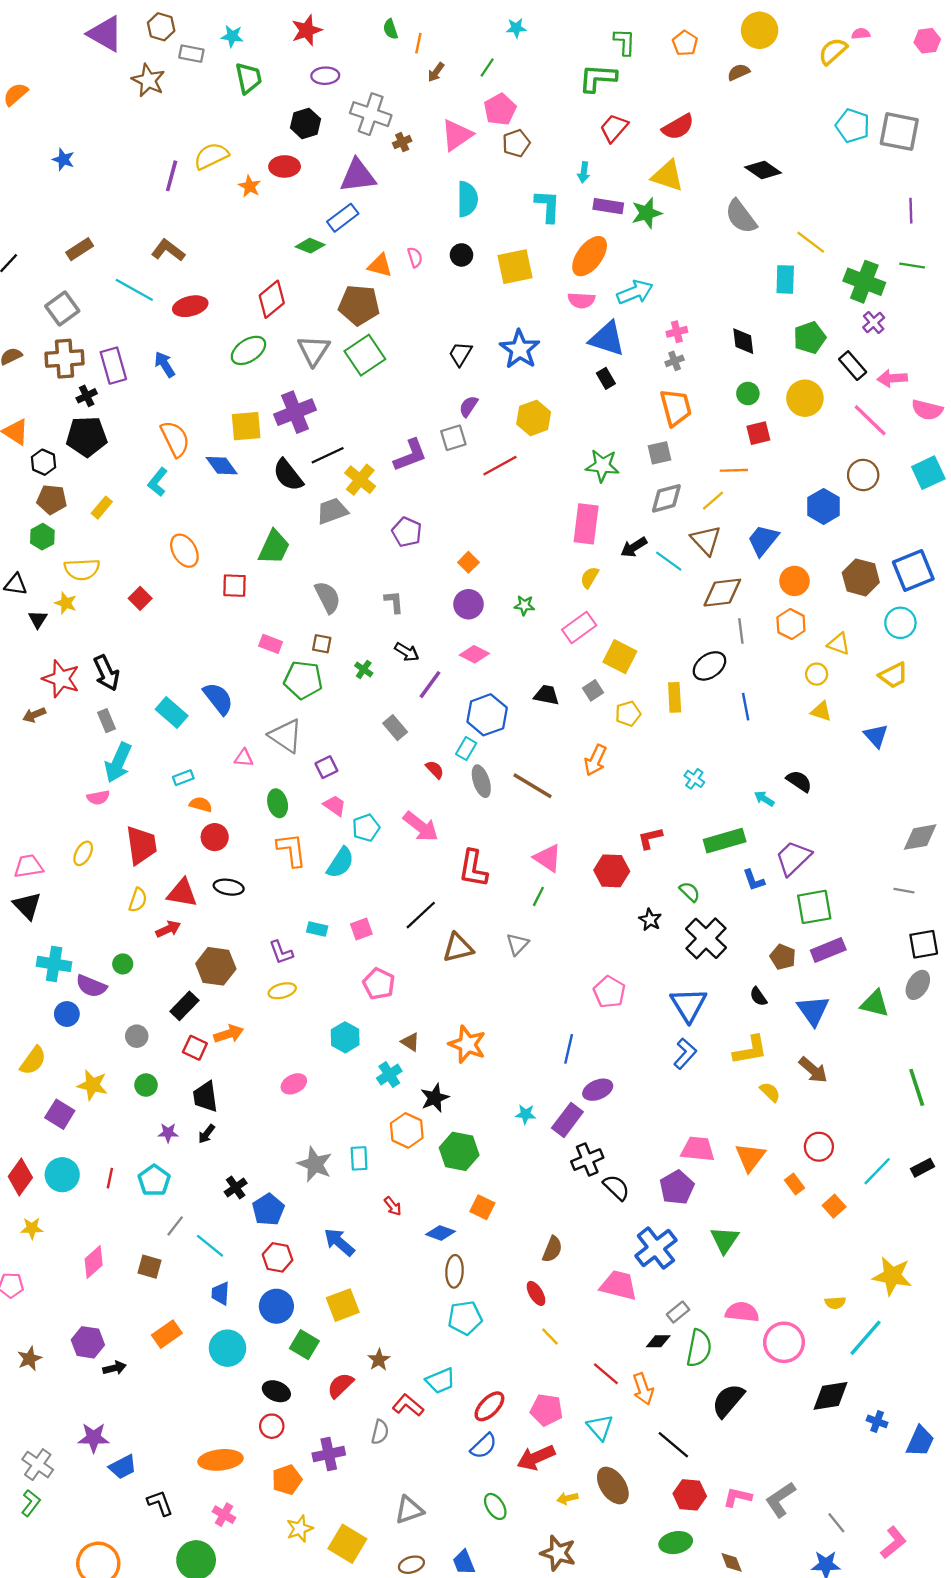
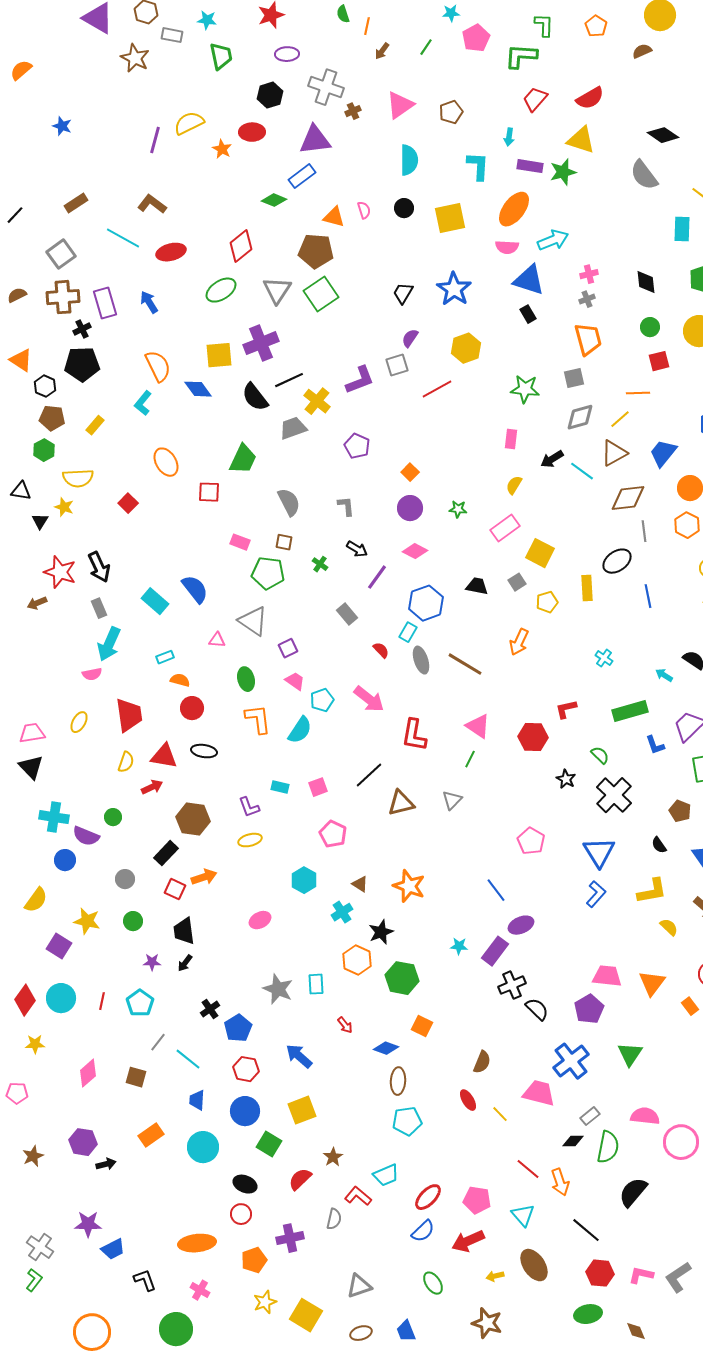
pink pentagon: (500, 109) -> (476, 38), moved
pink rectangle: (586, 524) -> (511, 439), size x0.6
brown triangle: (706, 540) -> (614, 453), turned 44
blue line: (569, 1049) -> (496, 890), turned -50
yellow line: (550, 1336) -> (500, 1114), moved

